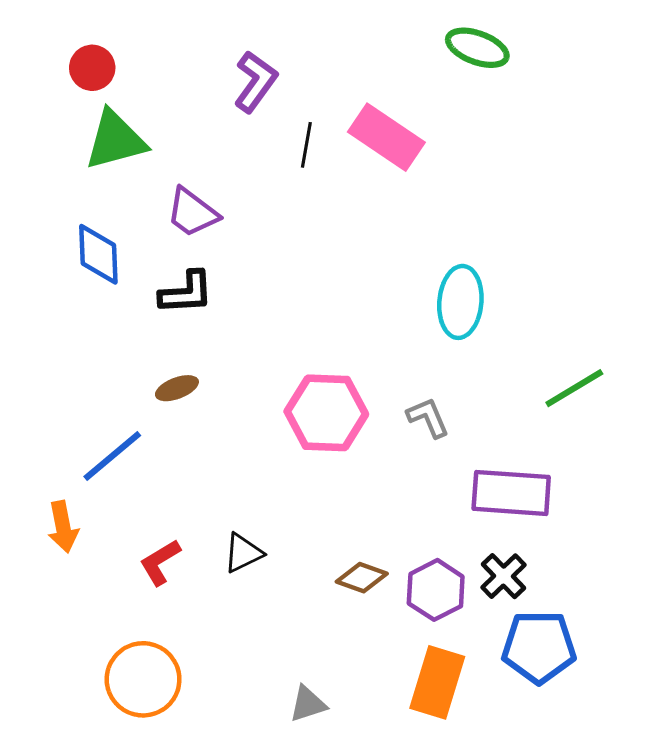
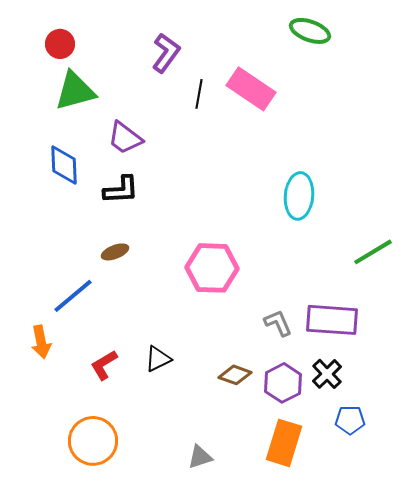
gray L-shape: (428, 417) -> (278, 323), moved
blue pentagon: (539, 647) -> (350, 420), size x0.6

